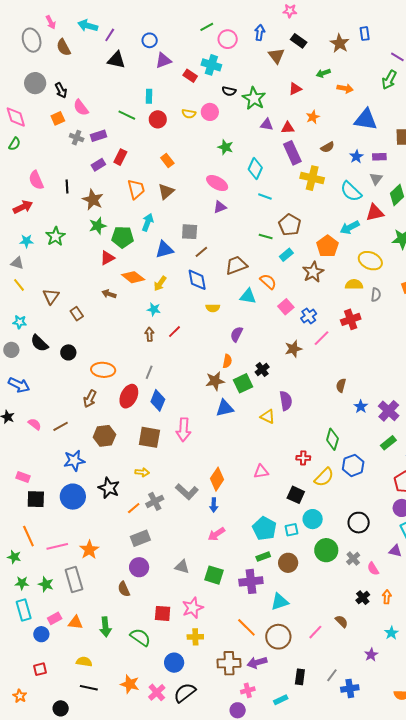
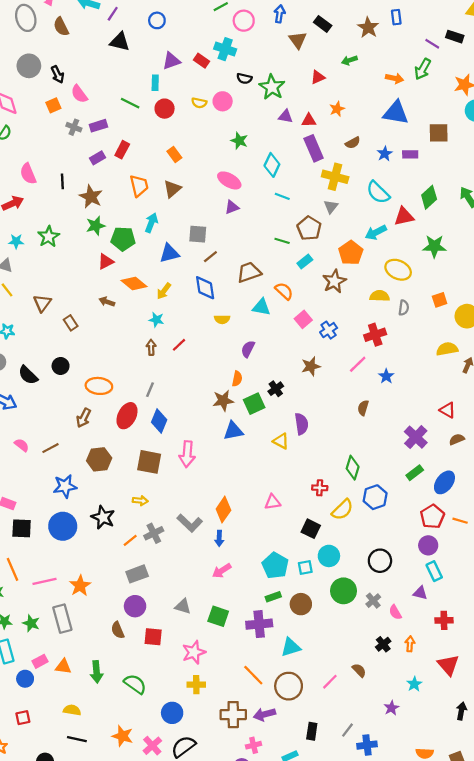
purple triangle: (163, 60) -> (171, 61), moved
orange arrow: (345, 88) -> (395, 78), moved
gray triangle: (376, 179) -> (331, 207), moved
pink line: (321, 338) -> (358, 364), moved
black semicircle: (39, 343) -> (28, 375), moved
blue star: (361, 407) -> (386, 376), moved
red square: (163, 613) -> (153, 637), moved

